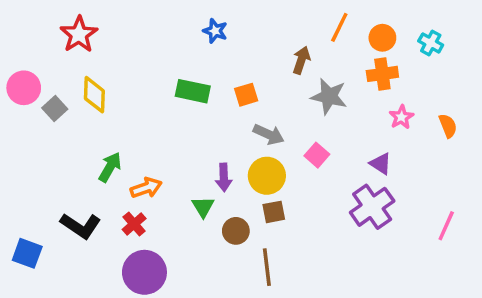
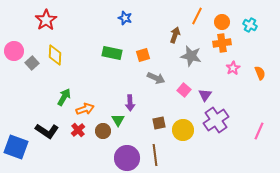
purple triangle: (381, 164) -> (205, 95), moved, turned 32
yellow circle: (267, 176) -> (183, 130), moved
brown circle: (236, 231) -> (103, 131), moved
blue square: (27, 253) -> (16, 147), size x1.4
purple circle: (144, 272) -> (127, 158), moved

